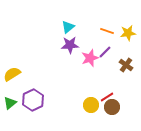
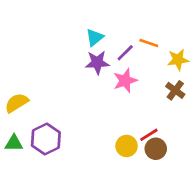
yellow star: (128, 33) -> (178, 60), moved
purple line: (105, 52) -> (125, 53), moved
green triangle: (10, 103) -> (14, 143), turned 40

